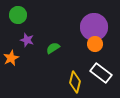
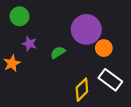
purple circle: (94, 27) -> (86, 29), moved
yellow diamond: (75, 82) -> (82, 90), turned 30

